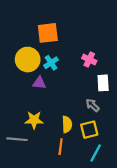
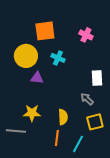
pink cross: (89, 60) -> (86, 35), moved
cyan cross: (51, 63) -> (58, 58), moved, turned -32
yellow square: (89, 130) -> (95, 122), moved
cyan line: (96, 153) -> (78, 144), moved

